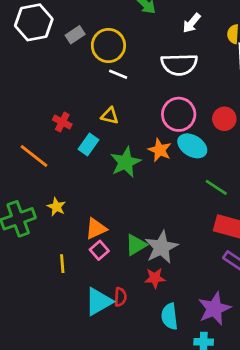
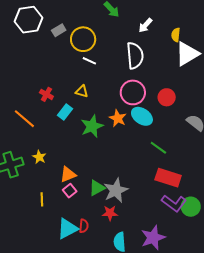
white semicircle: (179, 64) -> (135, 56), turned -96

